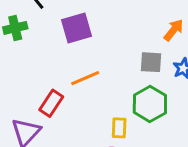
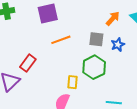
orange line: (85, 78) -> (61, 40), moved

